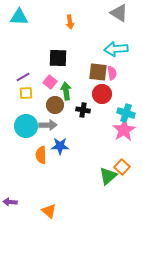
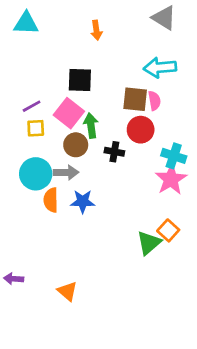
pink square: (50, 82) -> (69, 113), size x1.5
orange semicircle: (41, 155) -> (51, 200), moved

